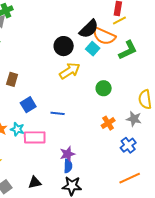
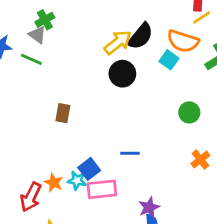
black semicircle: (89, 29) -> (140, 36), moved
black circle: (64, 46) -> (122, 74), moved
yellow arrow: (70, 71) -> (118, 42), moved
blue square: (28, 105) -> (89, 169), moved

